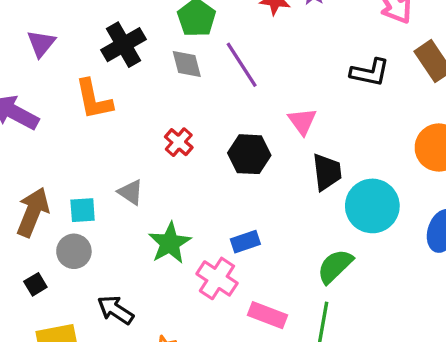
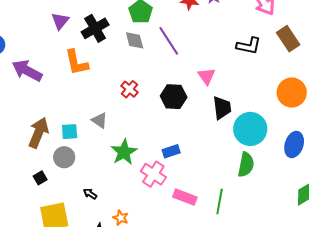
purple triangle: (41, 44) -> (60, 21), moved
green semicircle: (335, 266) -> (246, 165), moved, turned 145
black arrow: (115, 310) -> (90, 194), size x0.6

